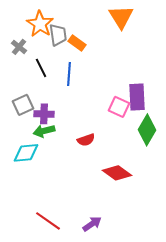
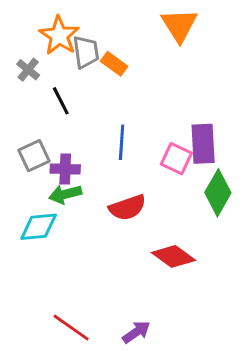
blue line: (69, 74) -> (122, 142), moved
red semicircle: (86, 140) -> (127, 208), size x1.4

